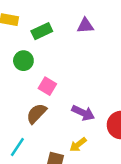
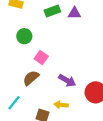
green rectangle: (42, 31) -> (52, 11), moved
yellow arrow: (78, 145) -> (61, 105), turned 40

